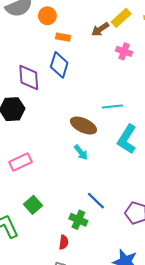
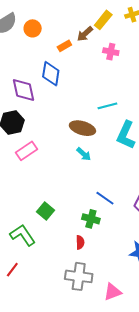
orange rectangle: (63, 37) -> (64, 46), moved, turned -32
pink rectangle: (21, 162) -> (27, 151), moved

